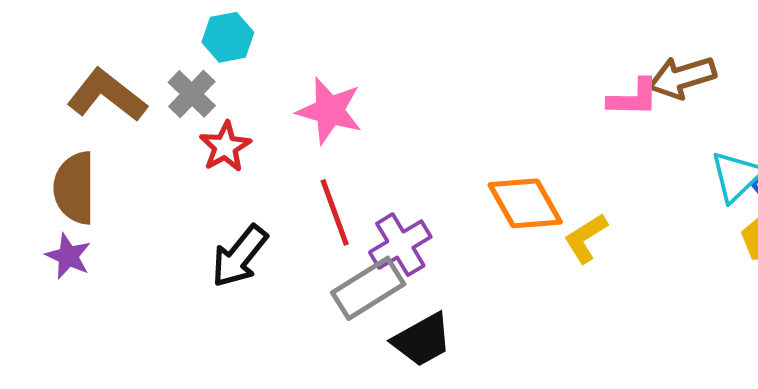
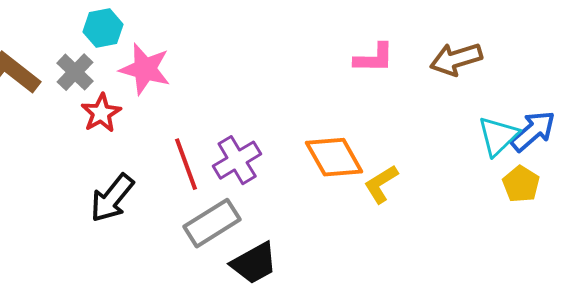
pink L-shape: (633, 98) -> (374, 58), moved
pink star: (330, 111) -> (145, 69), moved
purple cross: (400, 245) -> (237, 160), moved

